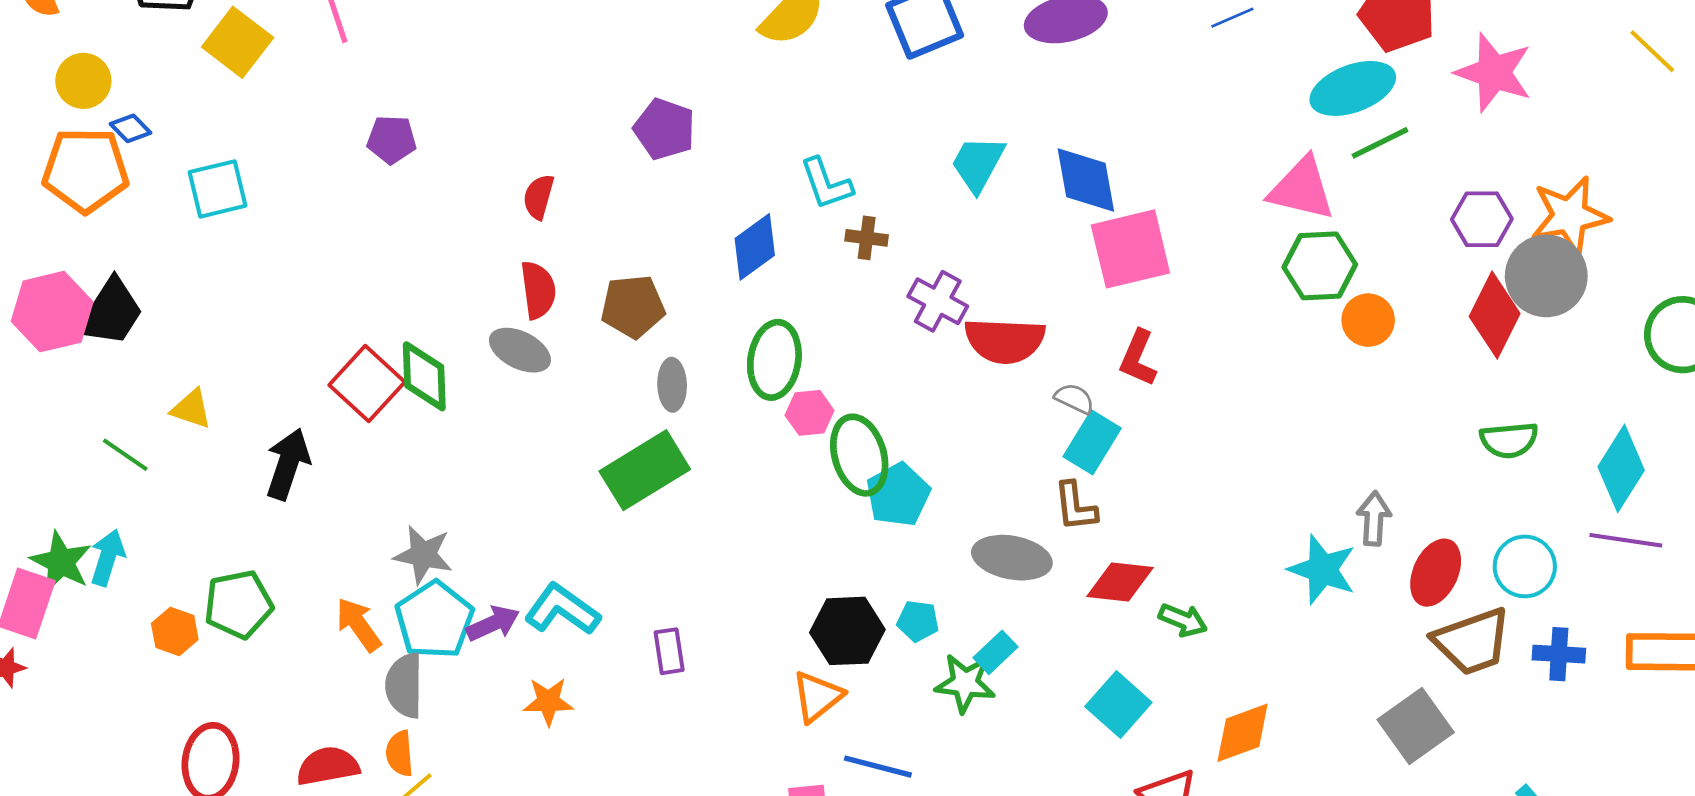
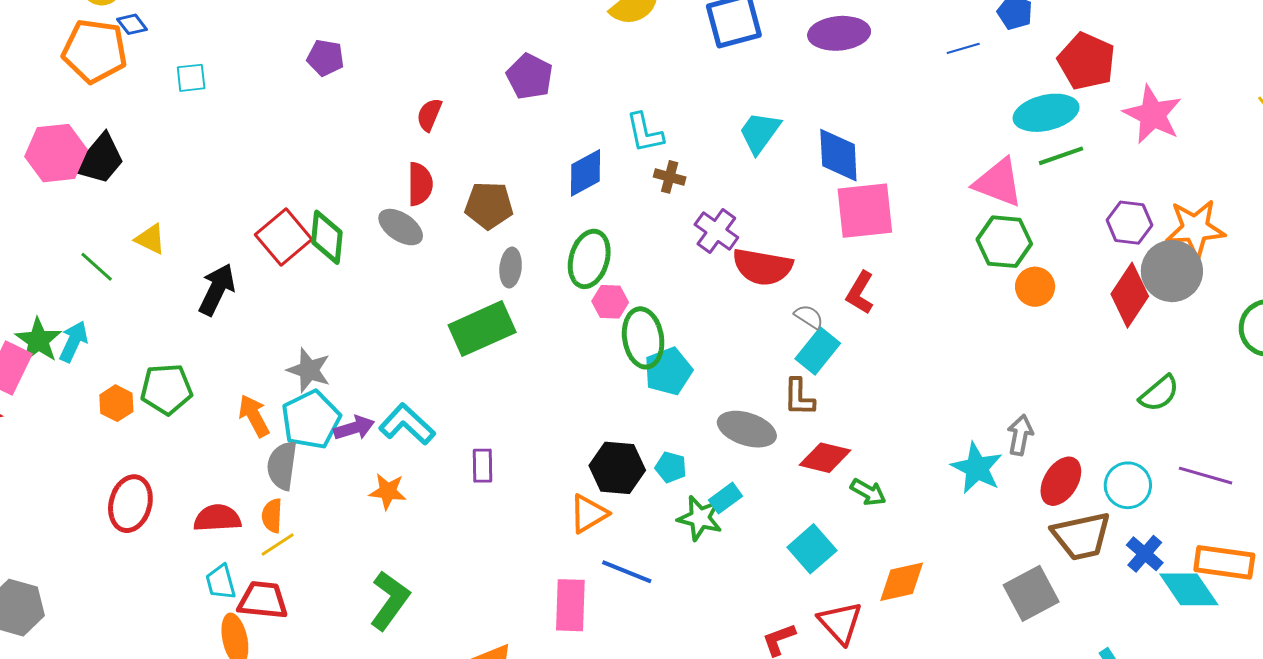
cyan square: (218, 189) -> (191, 78), size x0.7
green semicircle: (1509, 440) -> (1159, 393), moved, turned -42
cyan diamond: (1621, 468) -> (1189, 589), moved, turned -74
blue cross: (1559, 654) -> (1145, 554), turned 30

